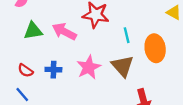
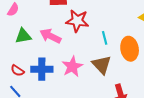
blue cross: (53, 70) -> (42, 69), size x1.5

